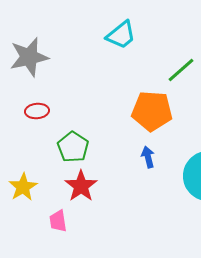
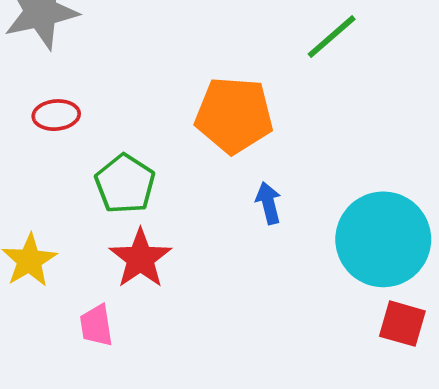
orange pentagon: (152, 111) -> (234, 115), moved

